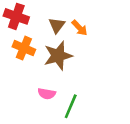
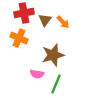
red cross: (16, 16) -> (24, 13), moved, turned -30
brown star: (58, 56) -> (53, 55), moved

